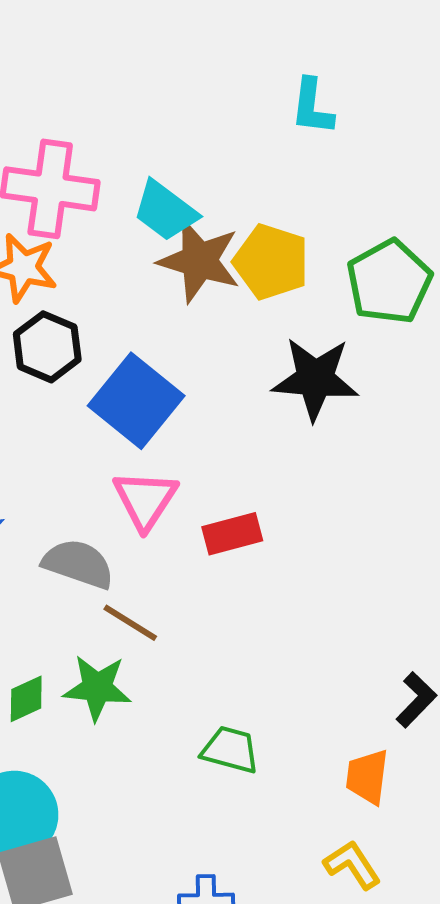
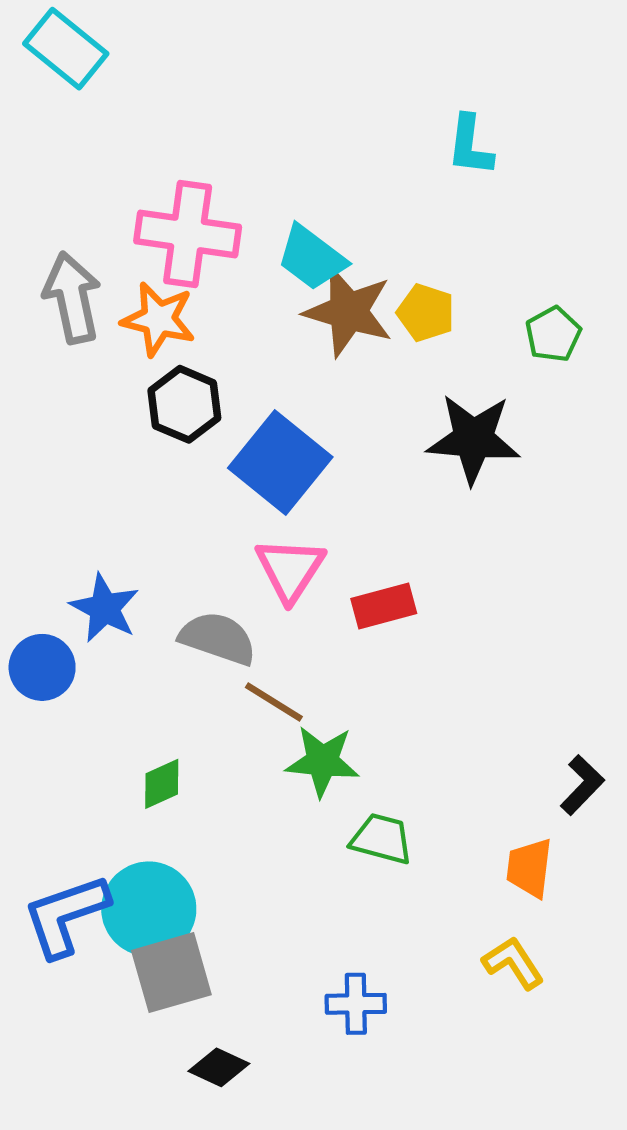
yellow pentagon: (271, 262) -> (426, 313), size x0.7
green pentagon: (389, 282) -> (553, 334), size x0.6
green star: (97, 688) -> (322, 761), moved

